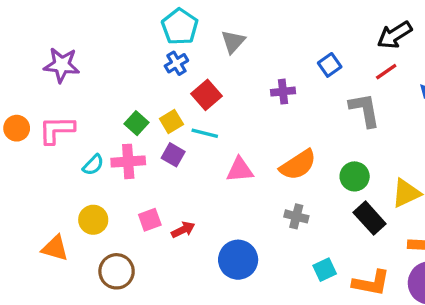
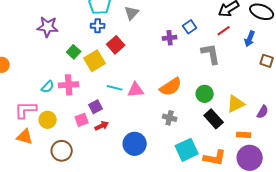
blue cross: (176, 63) -> (98, 26), turned 32
purple star: (62, 65) -> (48, 27), moved
purple cross: (283, 92) -> (170, 38), moved
yellow square: (171, 122) -> (95, 61), size x1.5
green square: (137, 123) -> (74, 52), moved
pink L-shape: (57, 130) -> (26, 110), moved
cyan line: (205, 133) -> (115, 88), moved
purple square: (173, 155) -> (96, 107), moved, turned 32
cyan square: (325, 270) -> (187, 150), size x1.6

